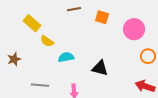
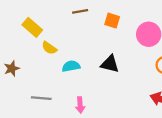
black triangle: (100, 68) -> (110, 64), moved

